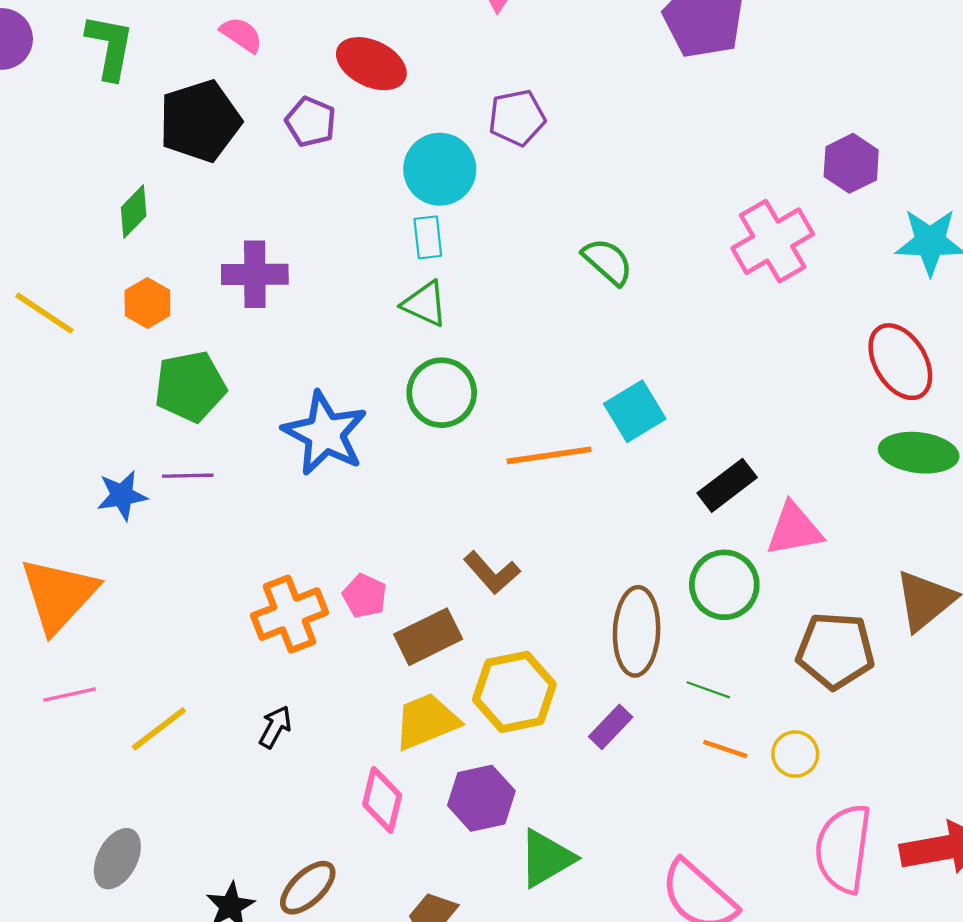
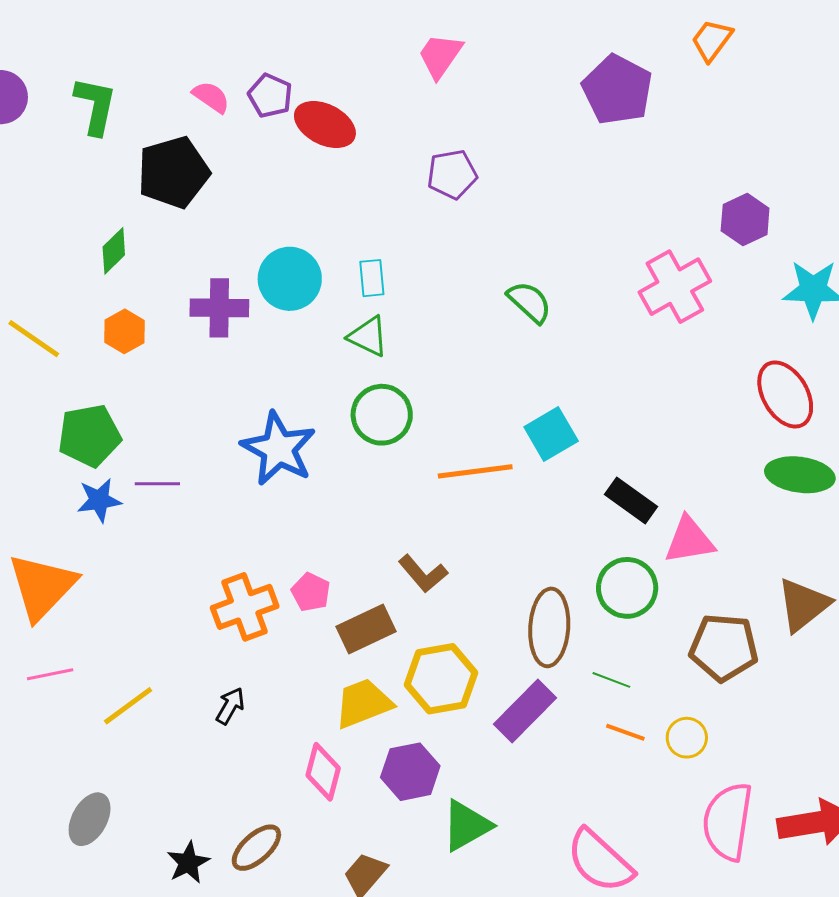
purple pentagon: (311, 122) -> (270, 96), moved
cyan circle: (440, 169) -> (290, 279), moved
green pentagon: (190, 386) -> (89, 436), moved
black rectangle: (727, 485) -> (631, 501), turned 72
purple rectangle: (611, 727) -> (525, 711), size x1.6

